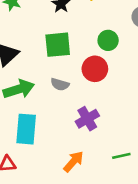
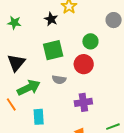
purple cross: (87, 119) -> (83, 102), turned 30
cyan rectangle: (26, 129) -> (39, 117), size x0.7

